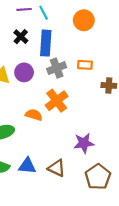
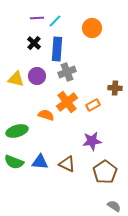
cyan line: (44, 13) -> (55, 21), turned 72
orange rectangle: (85, 65) -> (93, 105), moved, turned -32

